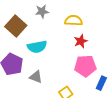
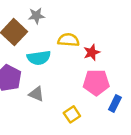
gray star: (42, 11) -> (36, 16), moved
yellow semicircle: (74, 21) -> (68, 40), moved

